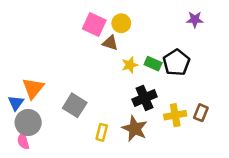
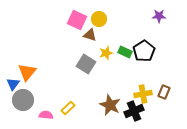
black cross: (145, 98) -> (134, 111), moved
gray square: (75, 105) -> (86, 64), moved
yellow rectangle: (102, 132) -> (68, 108), moved, turned 32
pink semicircle: (23, 141) -> (46, 115), moved, turned 112

